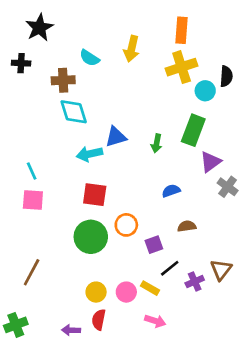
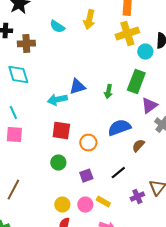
brown cross: (63, 80) -> (26, 44), moved
cyan diamond: (74, 112) -> (18, 75), moved
blue semicircle: (171, 191) -> (119, 128), size x1.6
orange circle: (126, 225) -> (88, 143), moved
brown semicircle: (187, 226) -> (138, 146), moved, turned -40
green circle: (91, 237) -> (58, 163), size x0.6
purple square: (154, 245) -> (86, 176), moved
black line: (170, 268) -> (118, 173), moved

